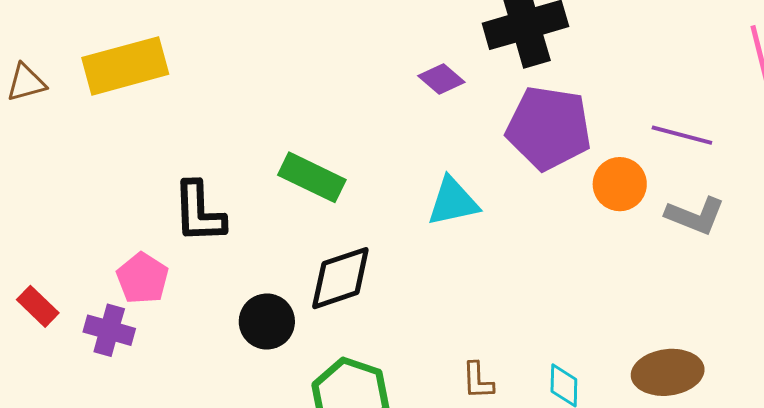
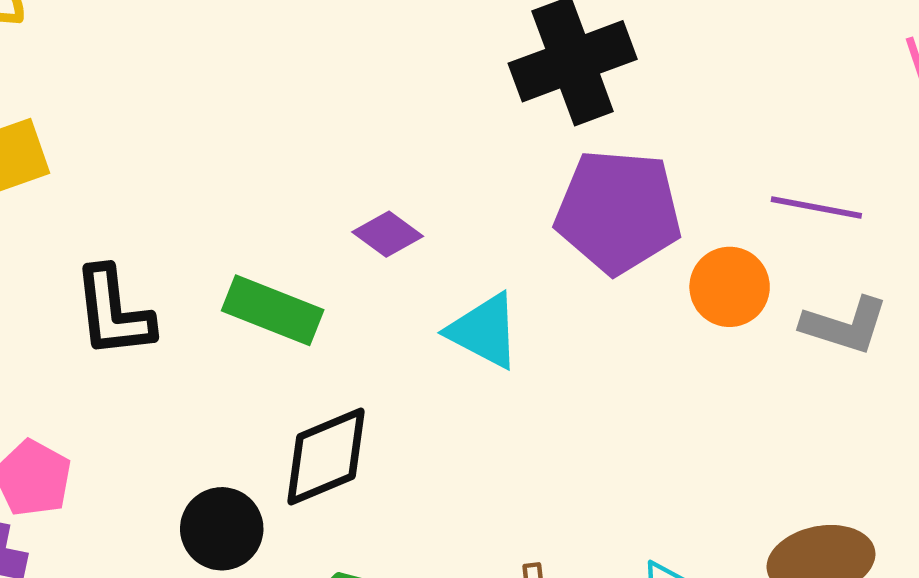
purple diamond: (441, 79) -> (388, 234), moved
cyan triangle: (453, 202) -> (484, 331), turned 44
black L-shape: (199, 212) -> (113, 312), moved

